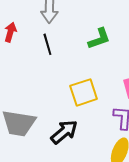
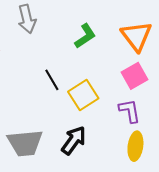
black line: (47, 44) -> (52, 80), moved

